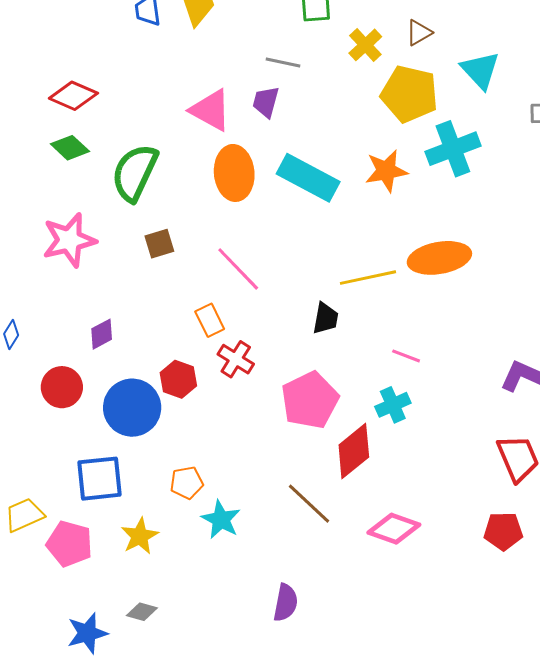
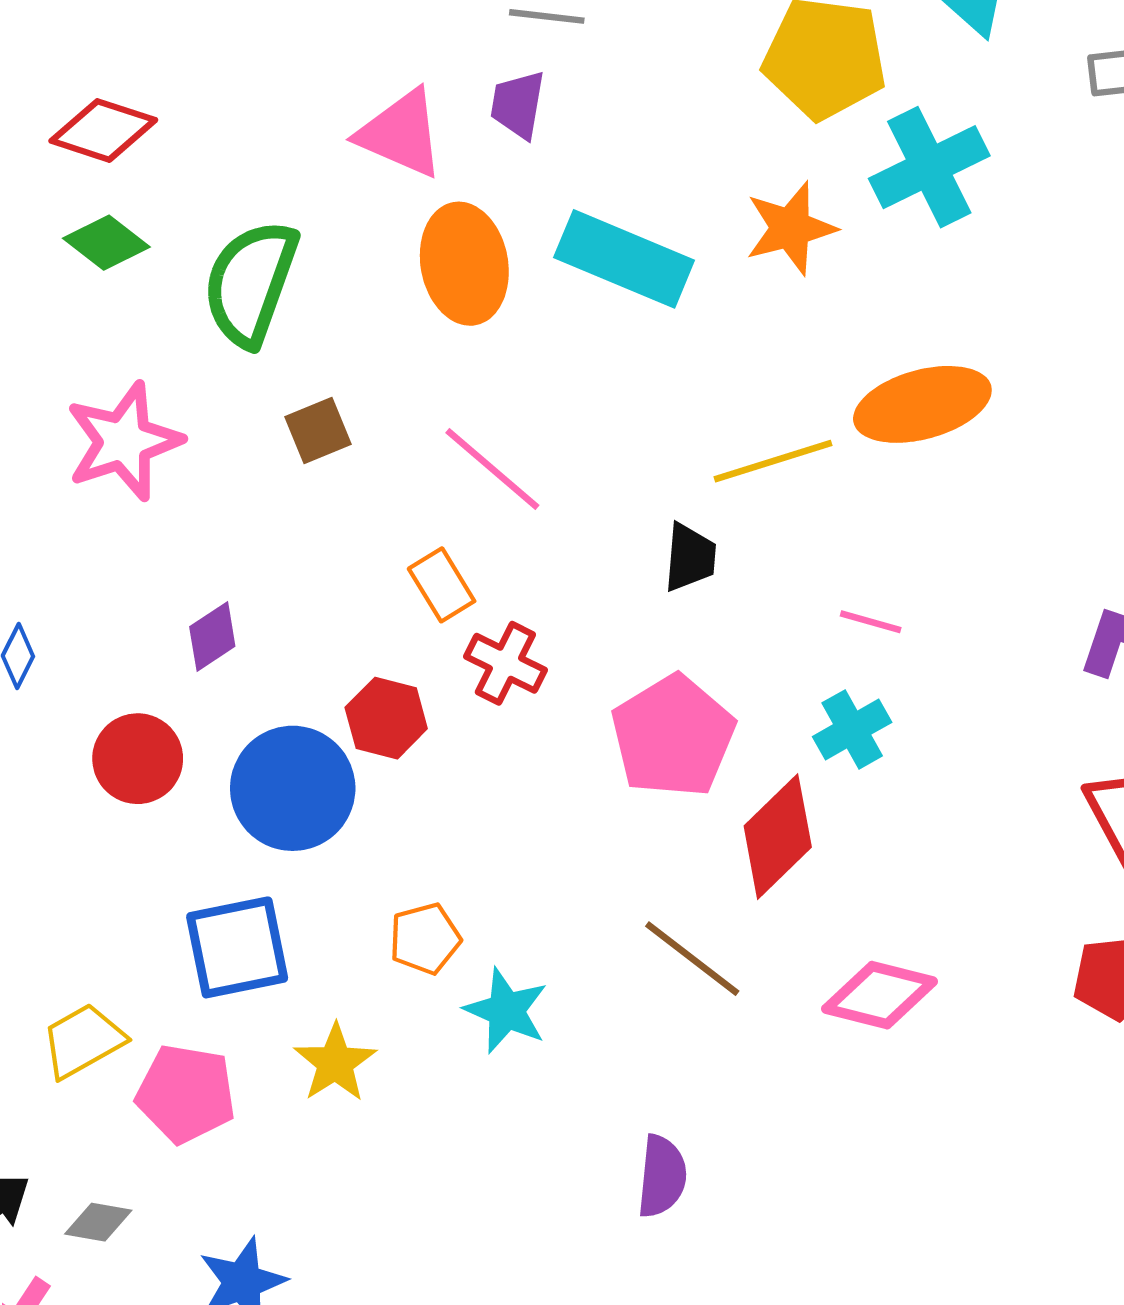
gray diamond: (142, 612) -> (98, 1222), moved

